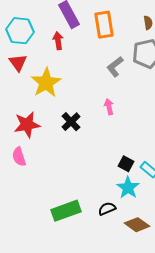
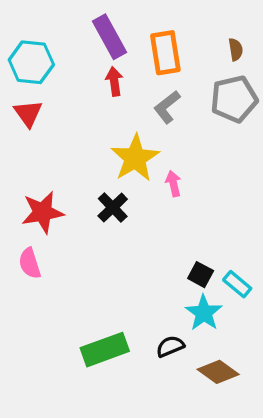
red arrow: (58, 41) -> (114, 81), moved
gray L-shape: (115, 67) -> (167, 107), moved
yellow star: (46, 83) -> (135, 158), moved

